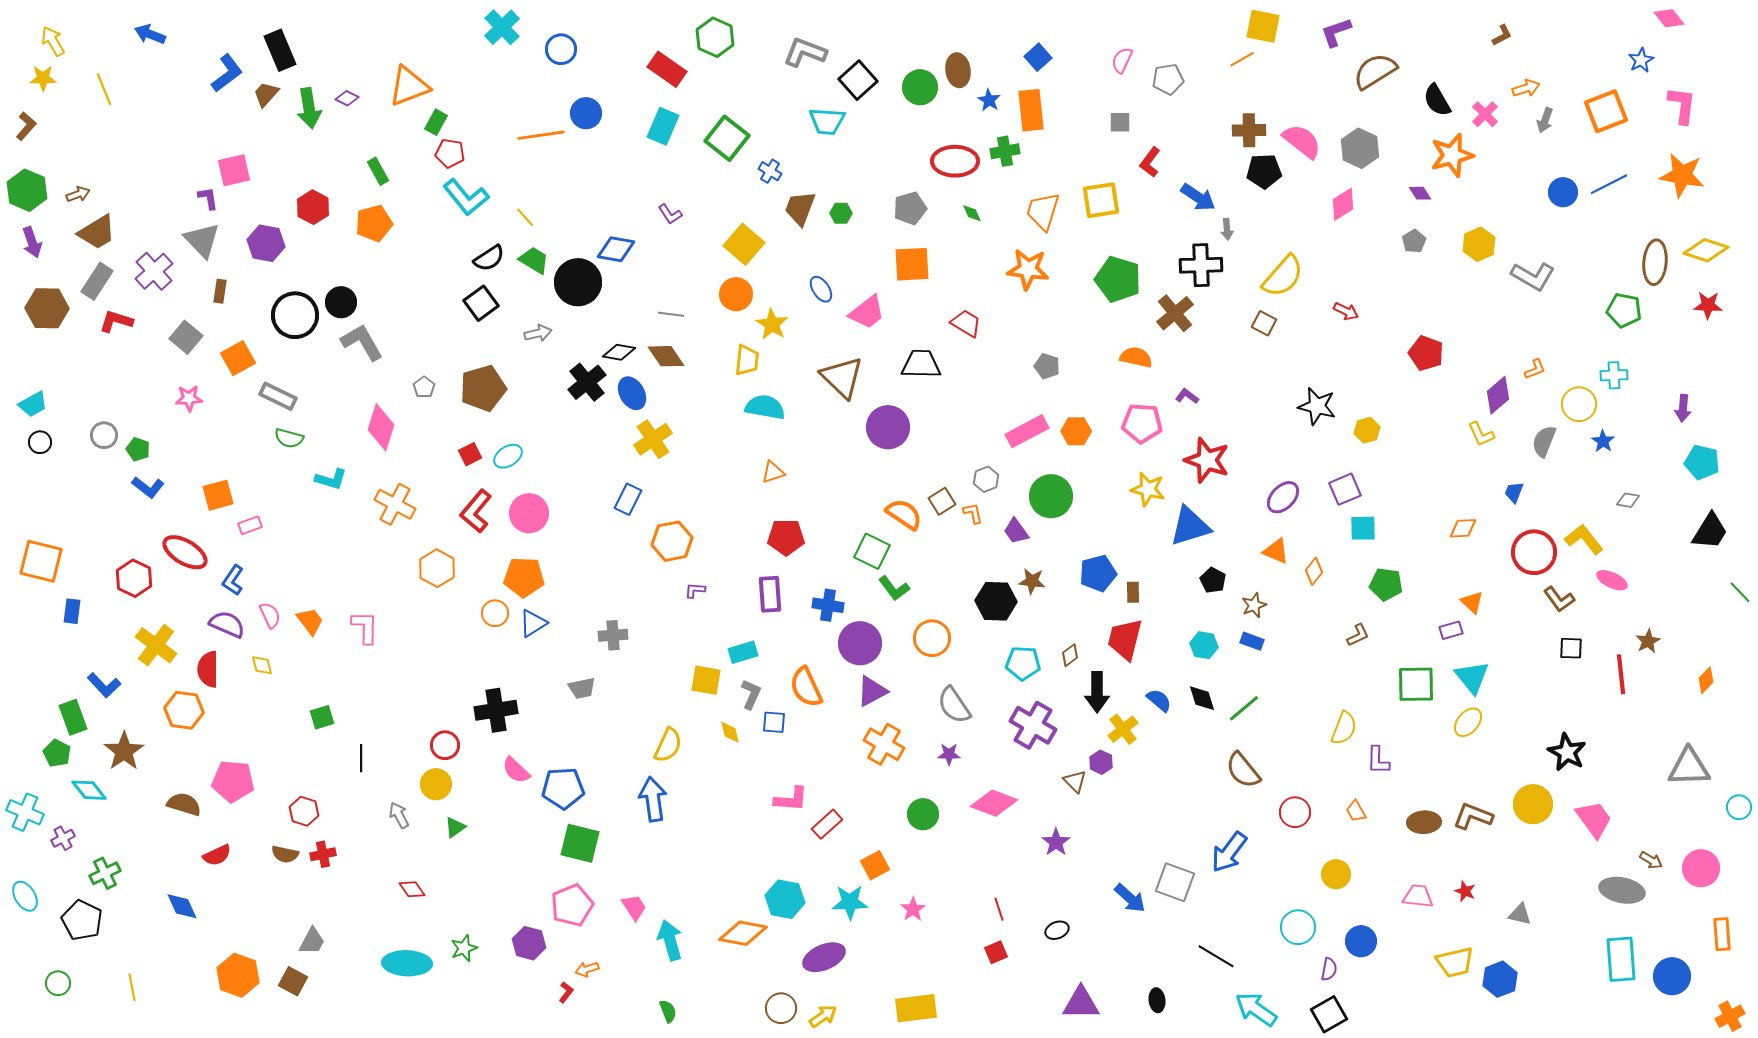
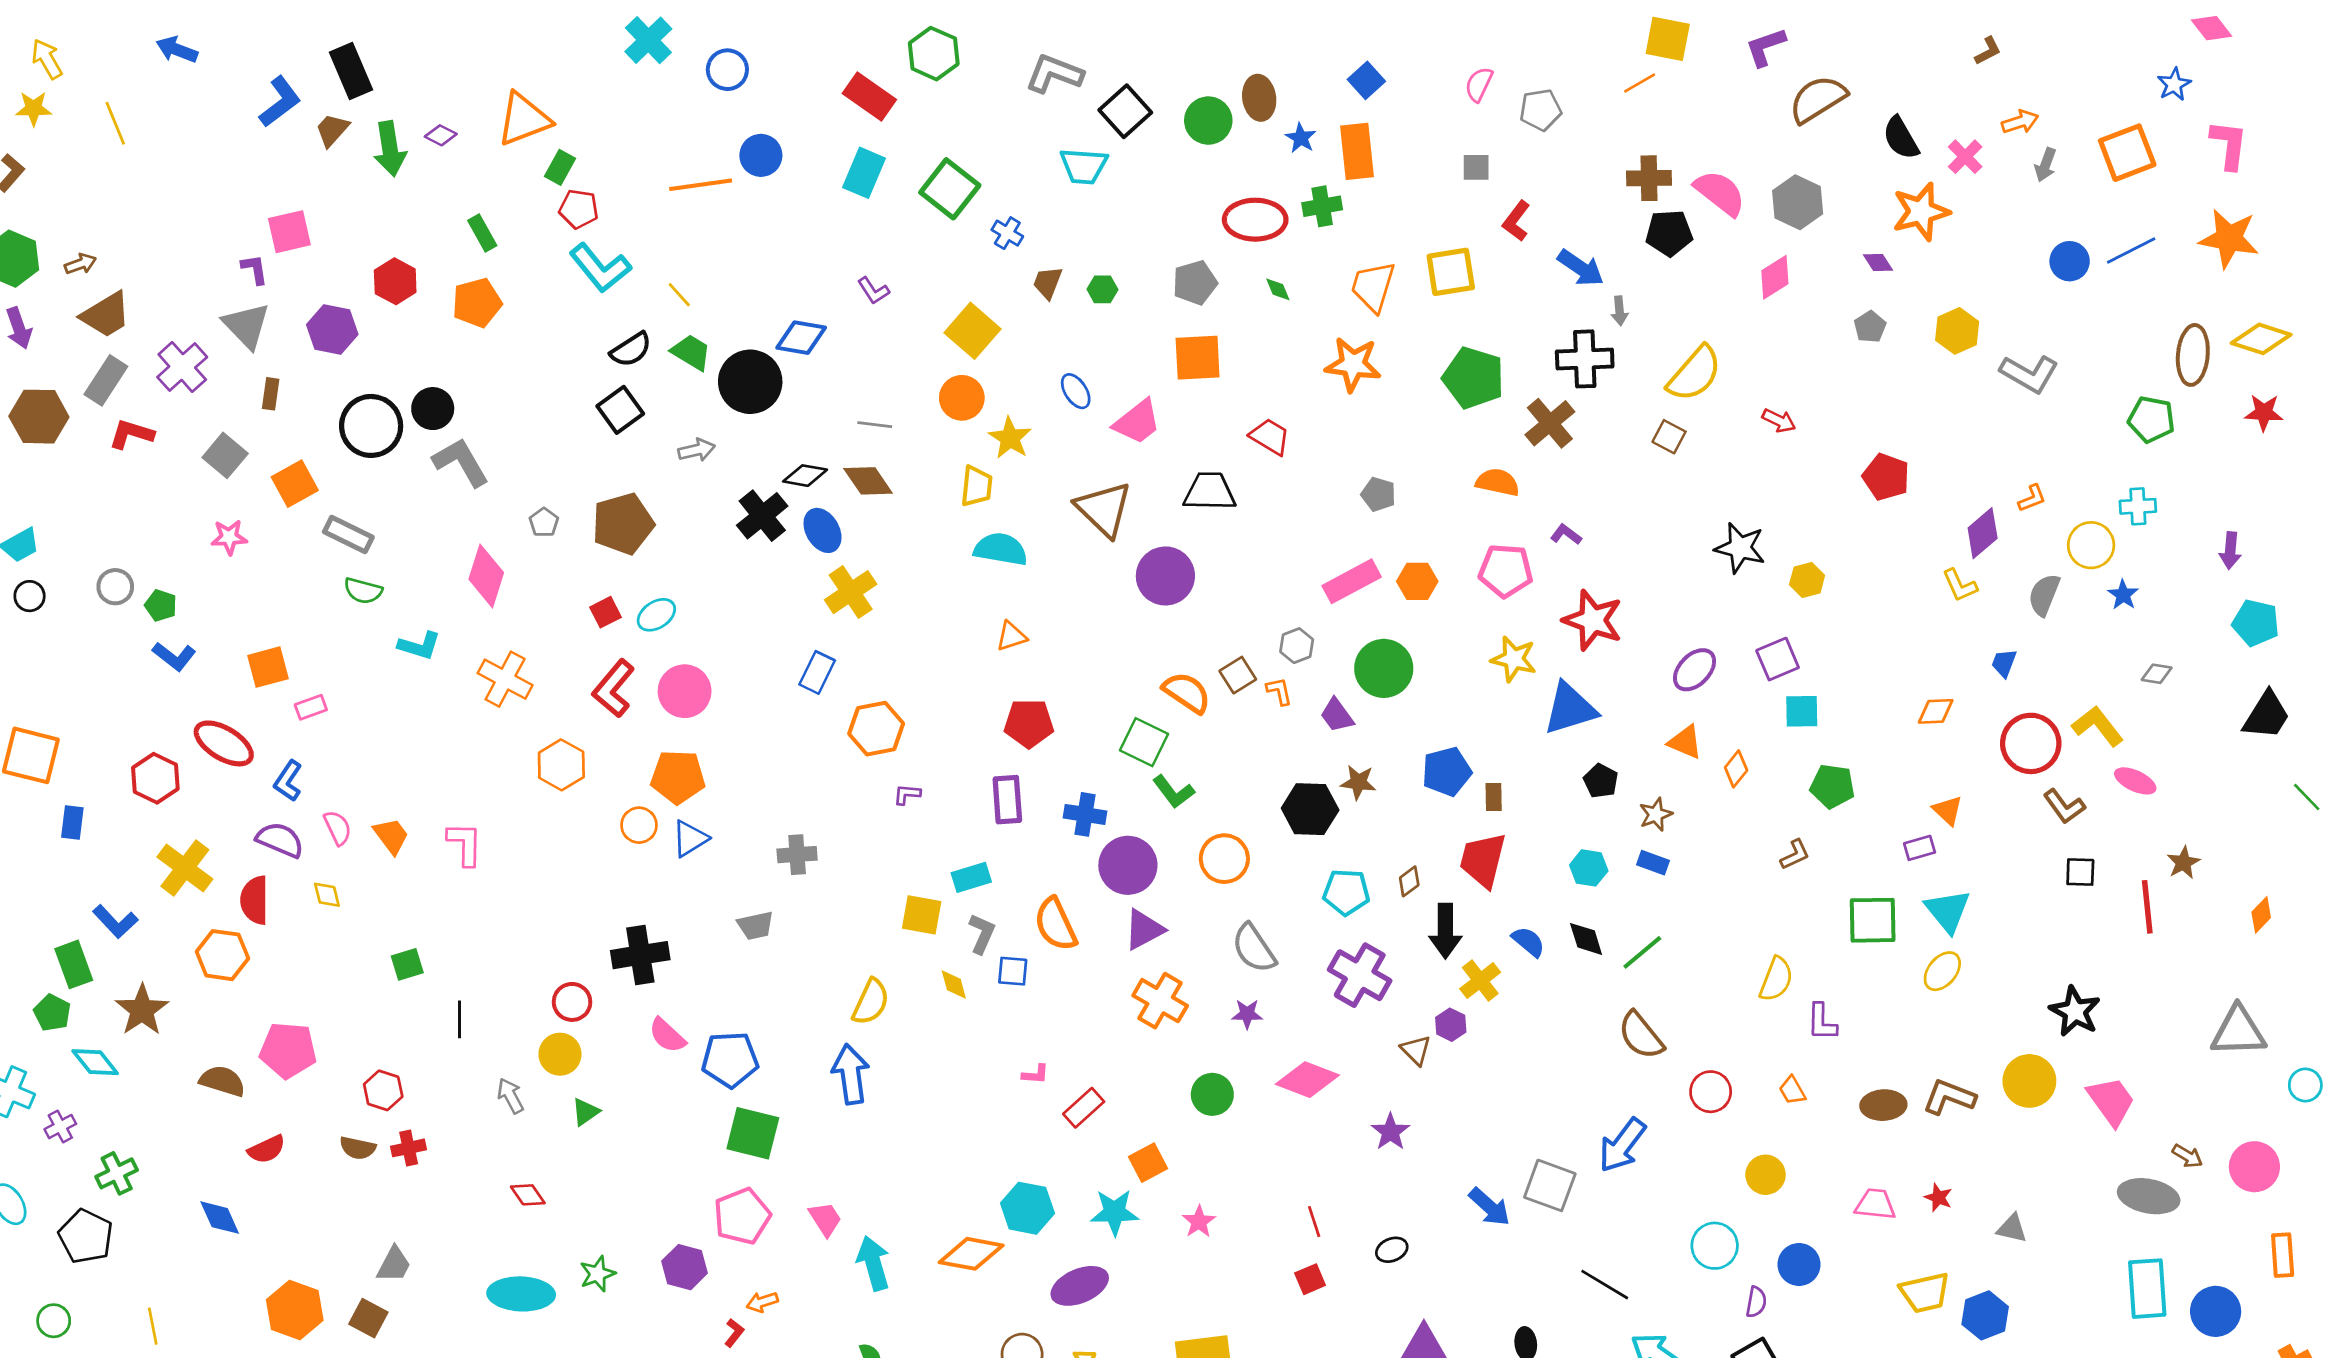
brown trapezoid: (800, 208) -> (1048, 283), size x0.7
pink L-shape: (791, 799) -> (1035, 1074), size x0.6

